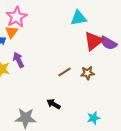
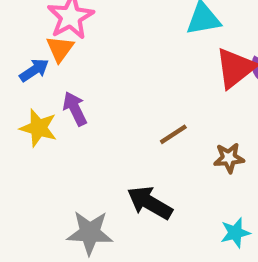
brown star: (88, 73) -> (229, 158), moved
black arrow: (54, 104) -> (150, 203), size x1.5

